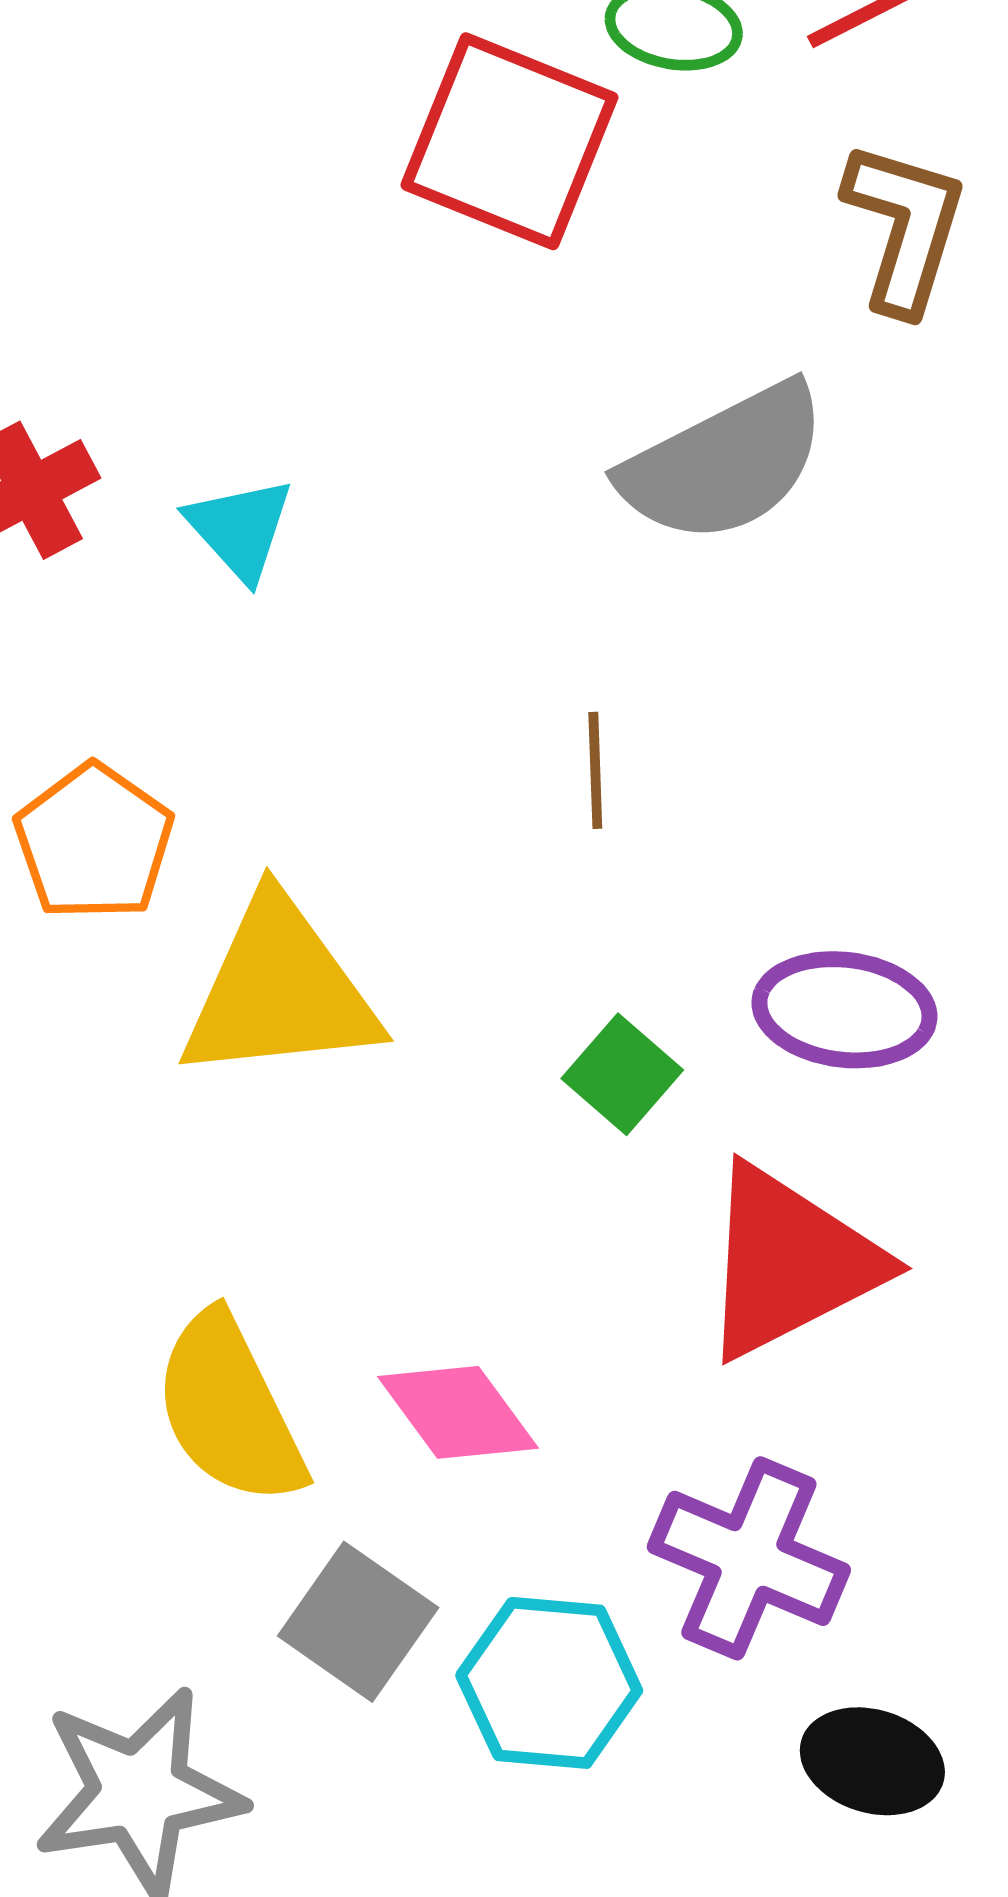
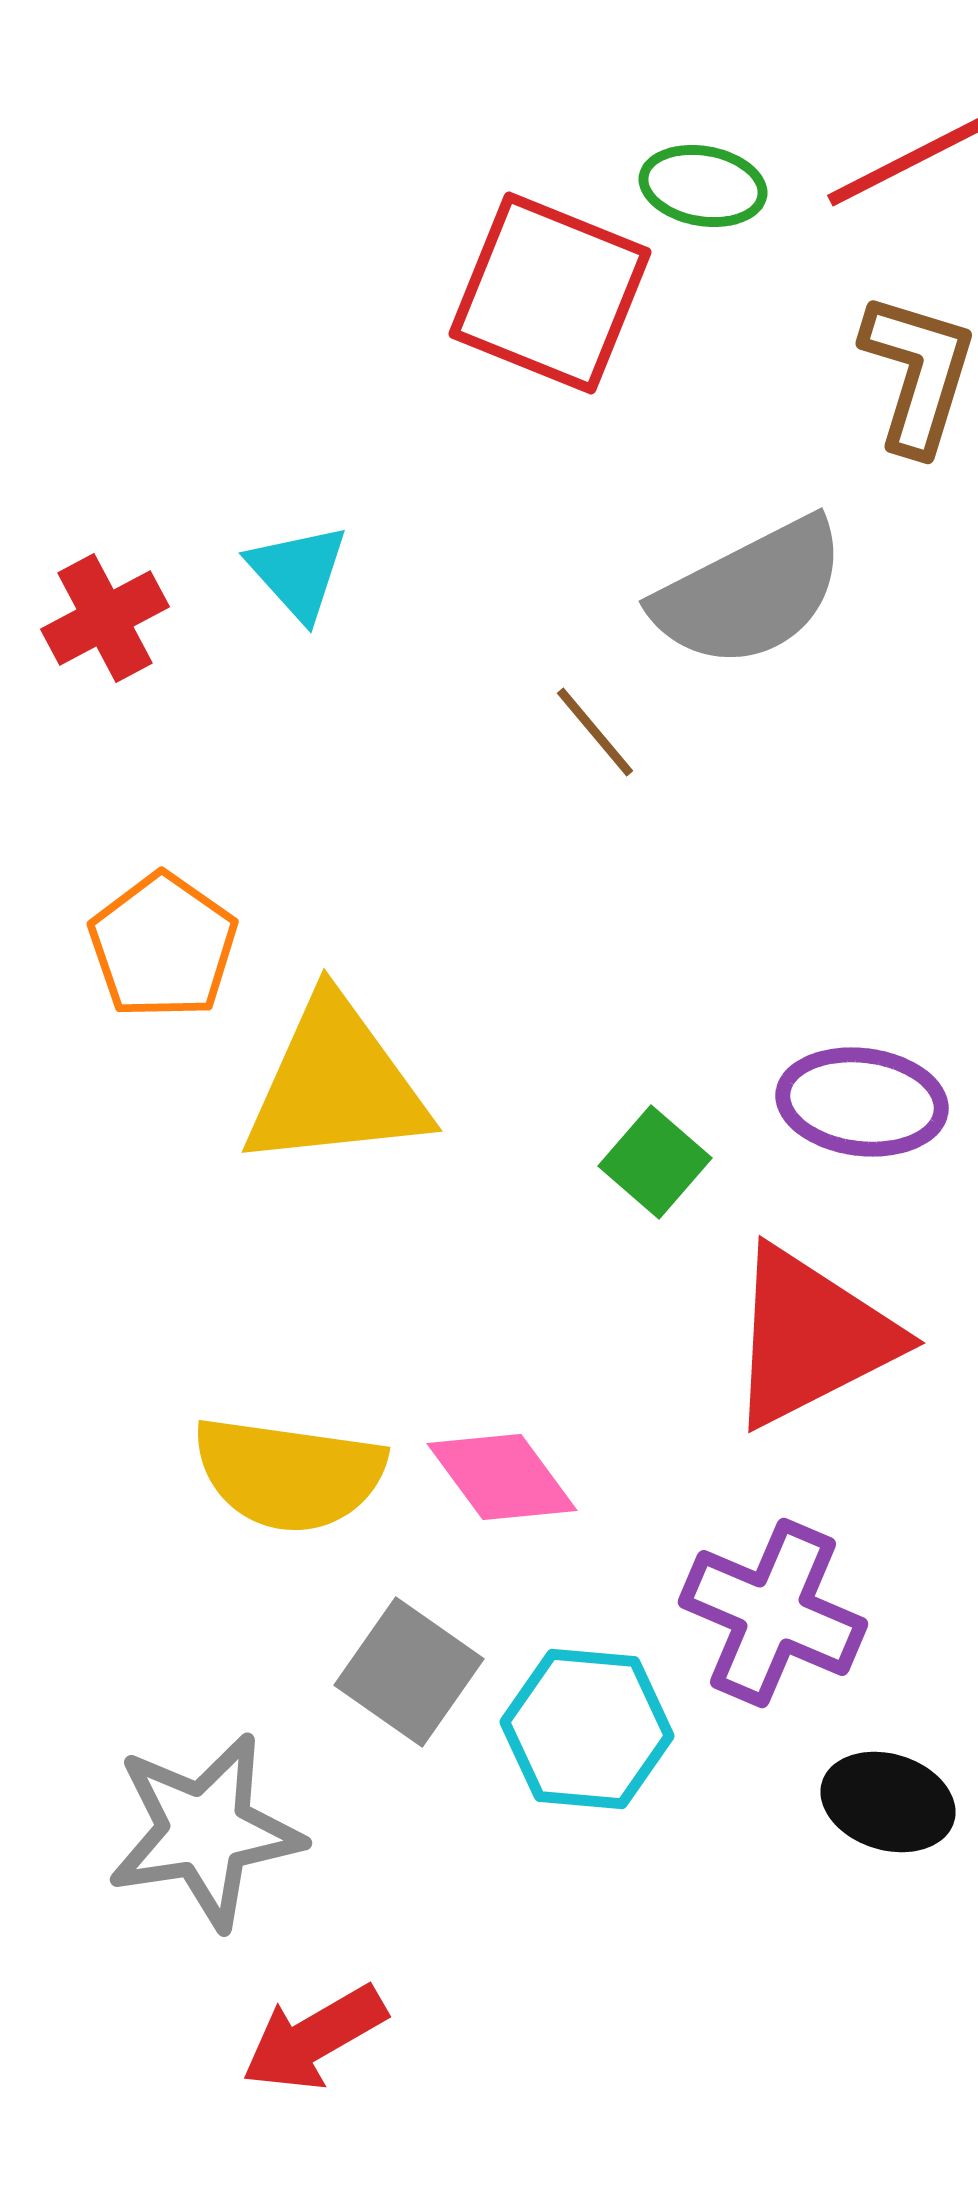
cyan triangle: (240, 529) -> (298, 572), moved
brown line: (595, 770) -> (595, 732), moved, turned -38
yellow semicircle: (229, 1409) -> (289, 1474), turned -56

